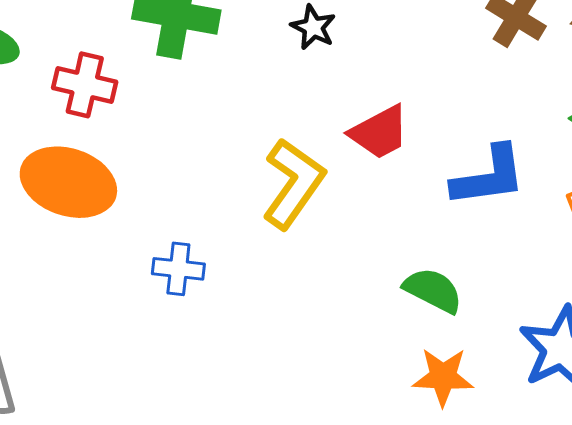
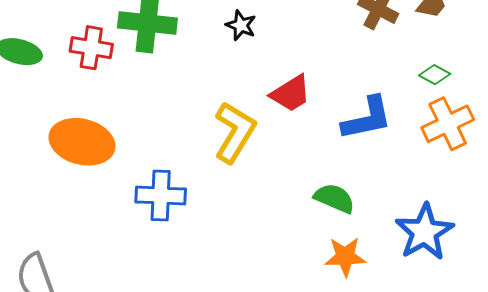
red cross: (85, 85) -> (91, 48), moved
blue cross: (178, 269) -> (161, 195), size x1.4

